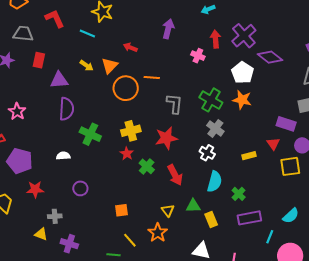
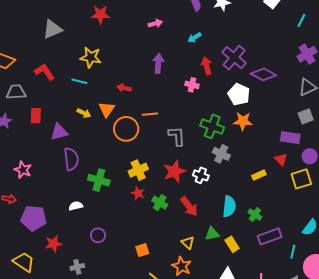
white cross: (207, 153) -> (201, 175), moved

